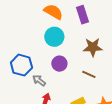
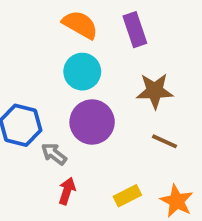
purple circle: (59, 64) -> (92, 122), size x1.5
brown line: (89, 74) -> (164, 141), moved

